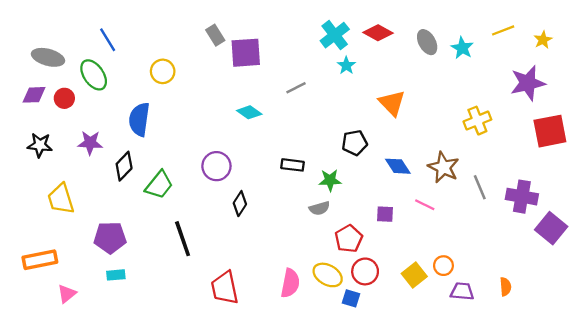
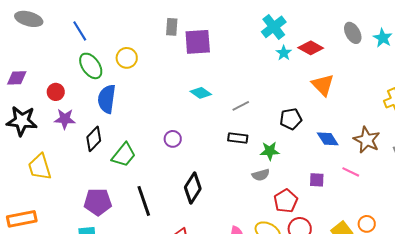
red diamond: (378, 33) -> (311, 48), moved
gray rectangle: (215, 35) -> (172, 27), turned 36
gray ellipse: (48, 57) -> (29, 19), moved
green ellipse: (94, 75) -> (91, 66), moved
gray line: (296, 88) -> (241, 106), moved
red circle: (64, 98) -> (56, 92), moved
black star: (40, 145) -> (22, 121), size x1.4
purple circle: (216, 166) -> (173, 139), size x0.7
black diamond: (240, 204) -> (193, 188), moved, size x1.4
purple pentagon: (110, 238) -> (98, 202), moved

